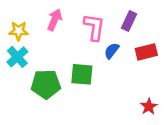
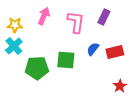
blue semicircle: (112, 51) -> (93, 49), moved
red rectangle: (146, 52) -> (115, 52), moved

